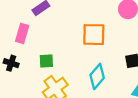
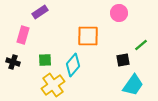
cyan diamond: (97, 76) -> (73, 65), moved

